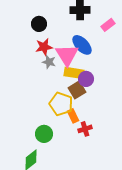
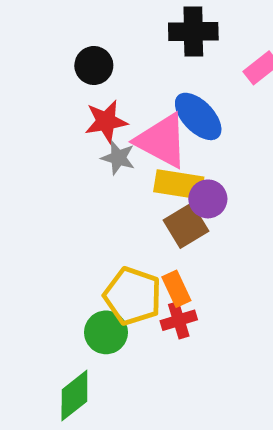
pink triangle: (67, 55) -> (162, 141), turned -30
yellow pentagon: (61, 104) -> (133, 296), moved
red cross: (85, 129) -> (179, 320), moved

